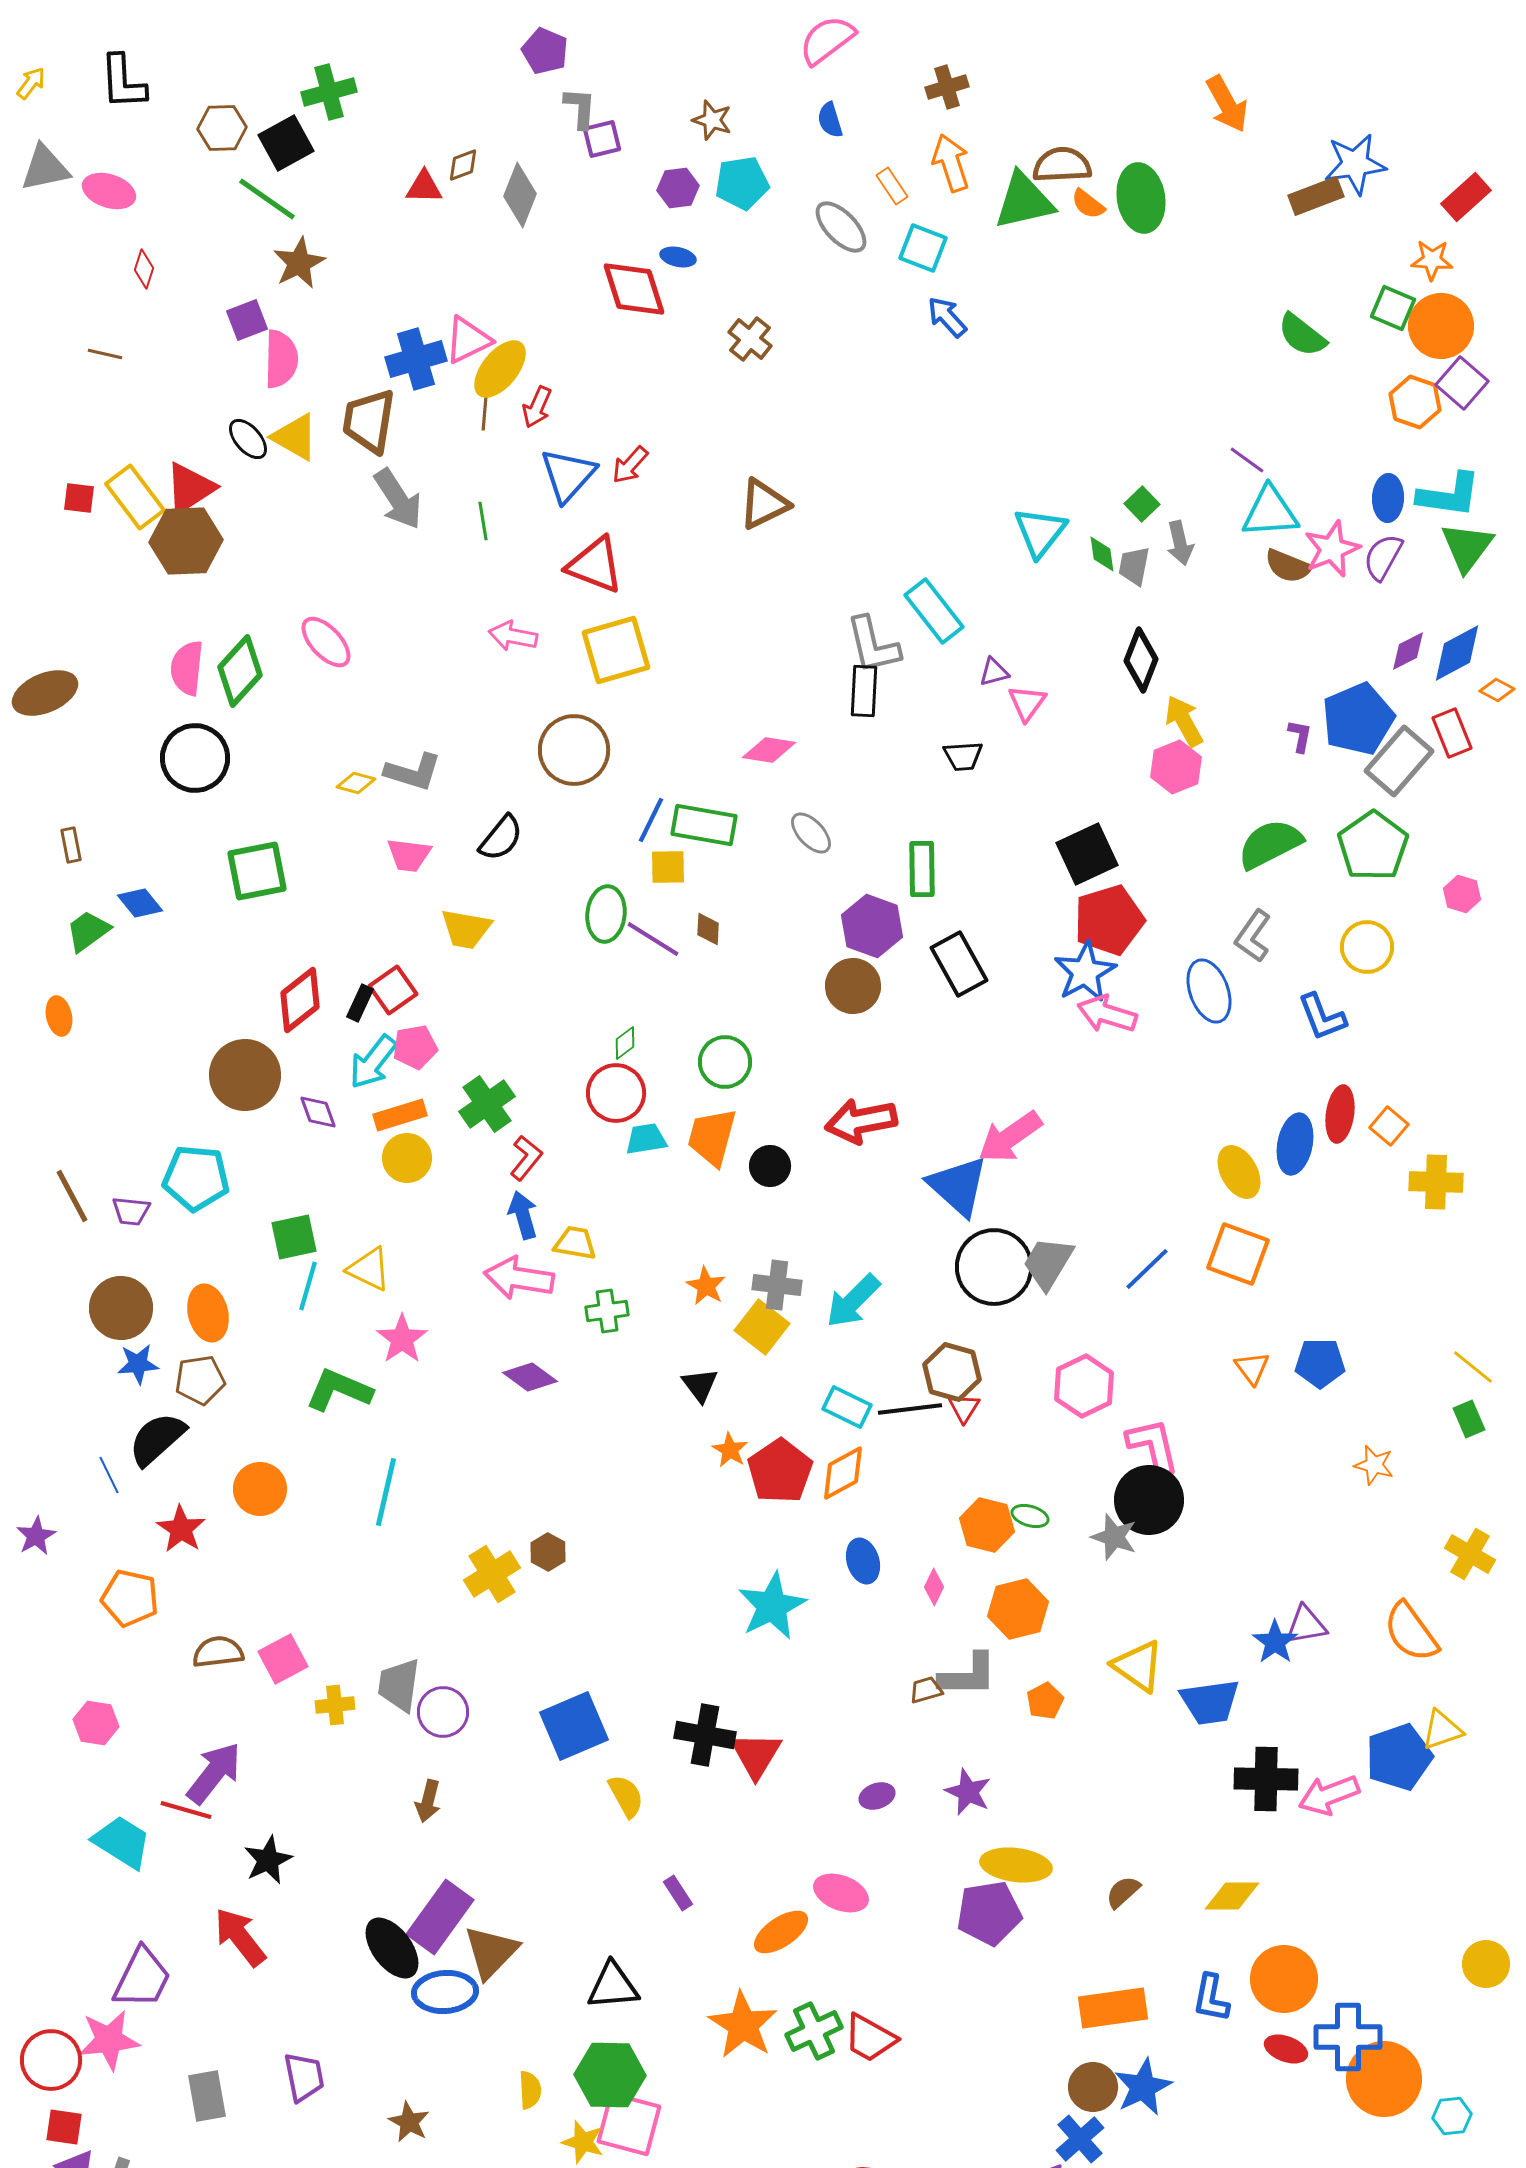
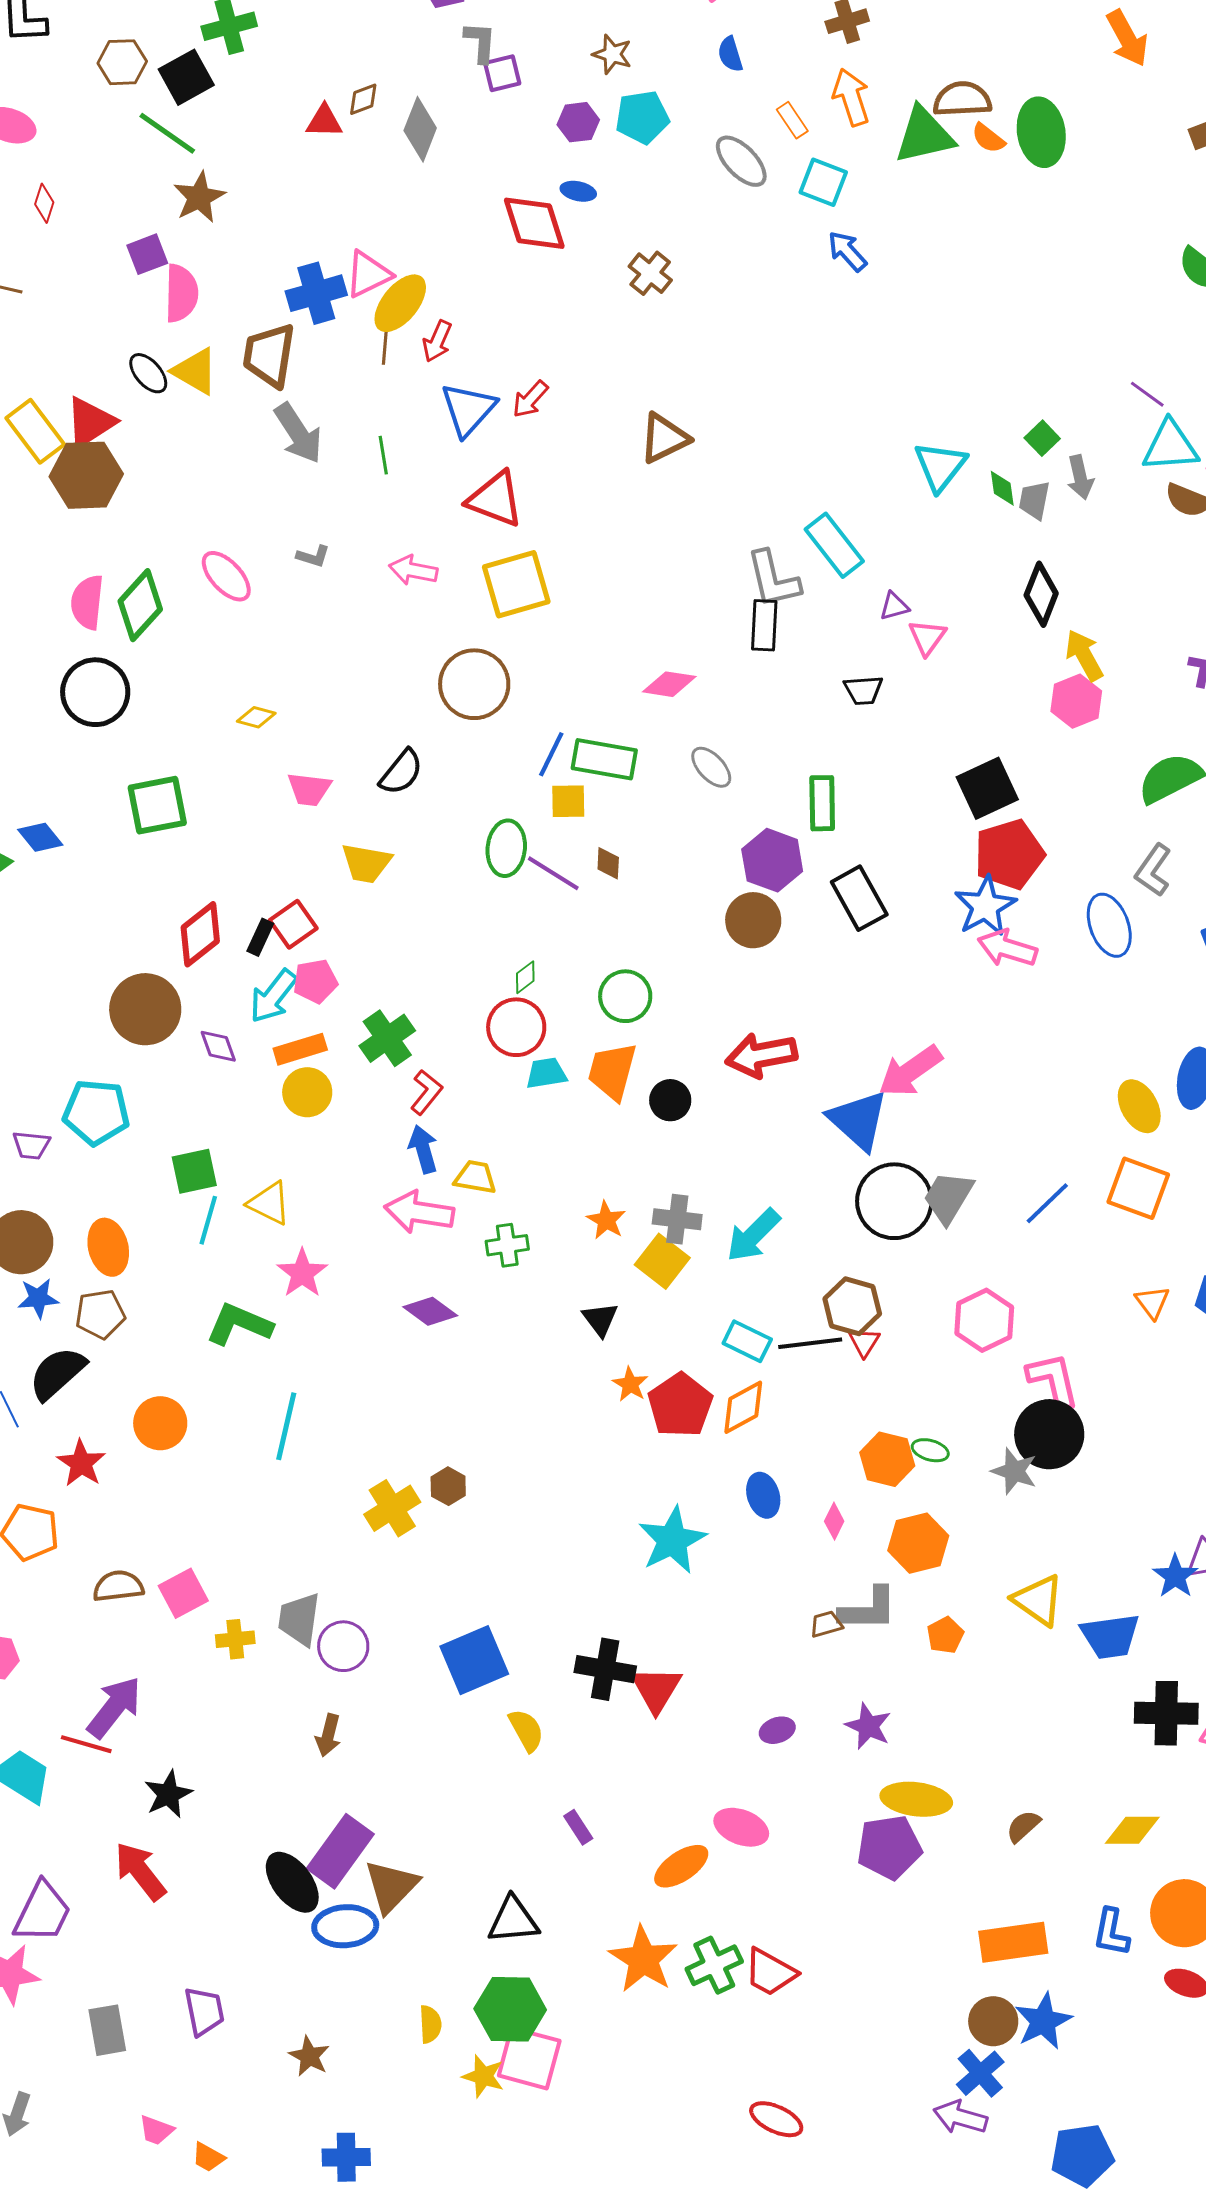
gray L-shape: (413, 772) -> (313, 556), moved, size x0.6

